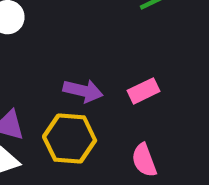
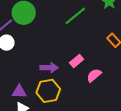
pink semicircle: (144, 160) -> (94, 75), moved, turned 84

